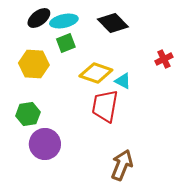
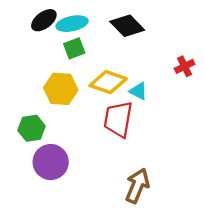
yellow hexagon: (34, 64) -> (61, 89), moved

